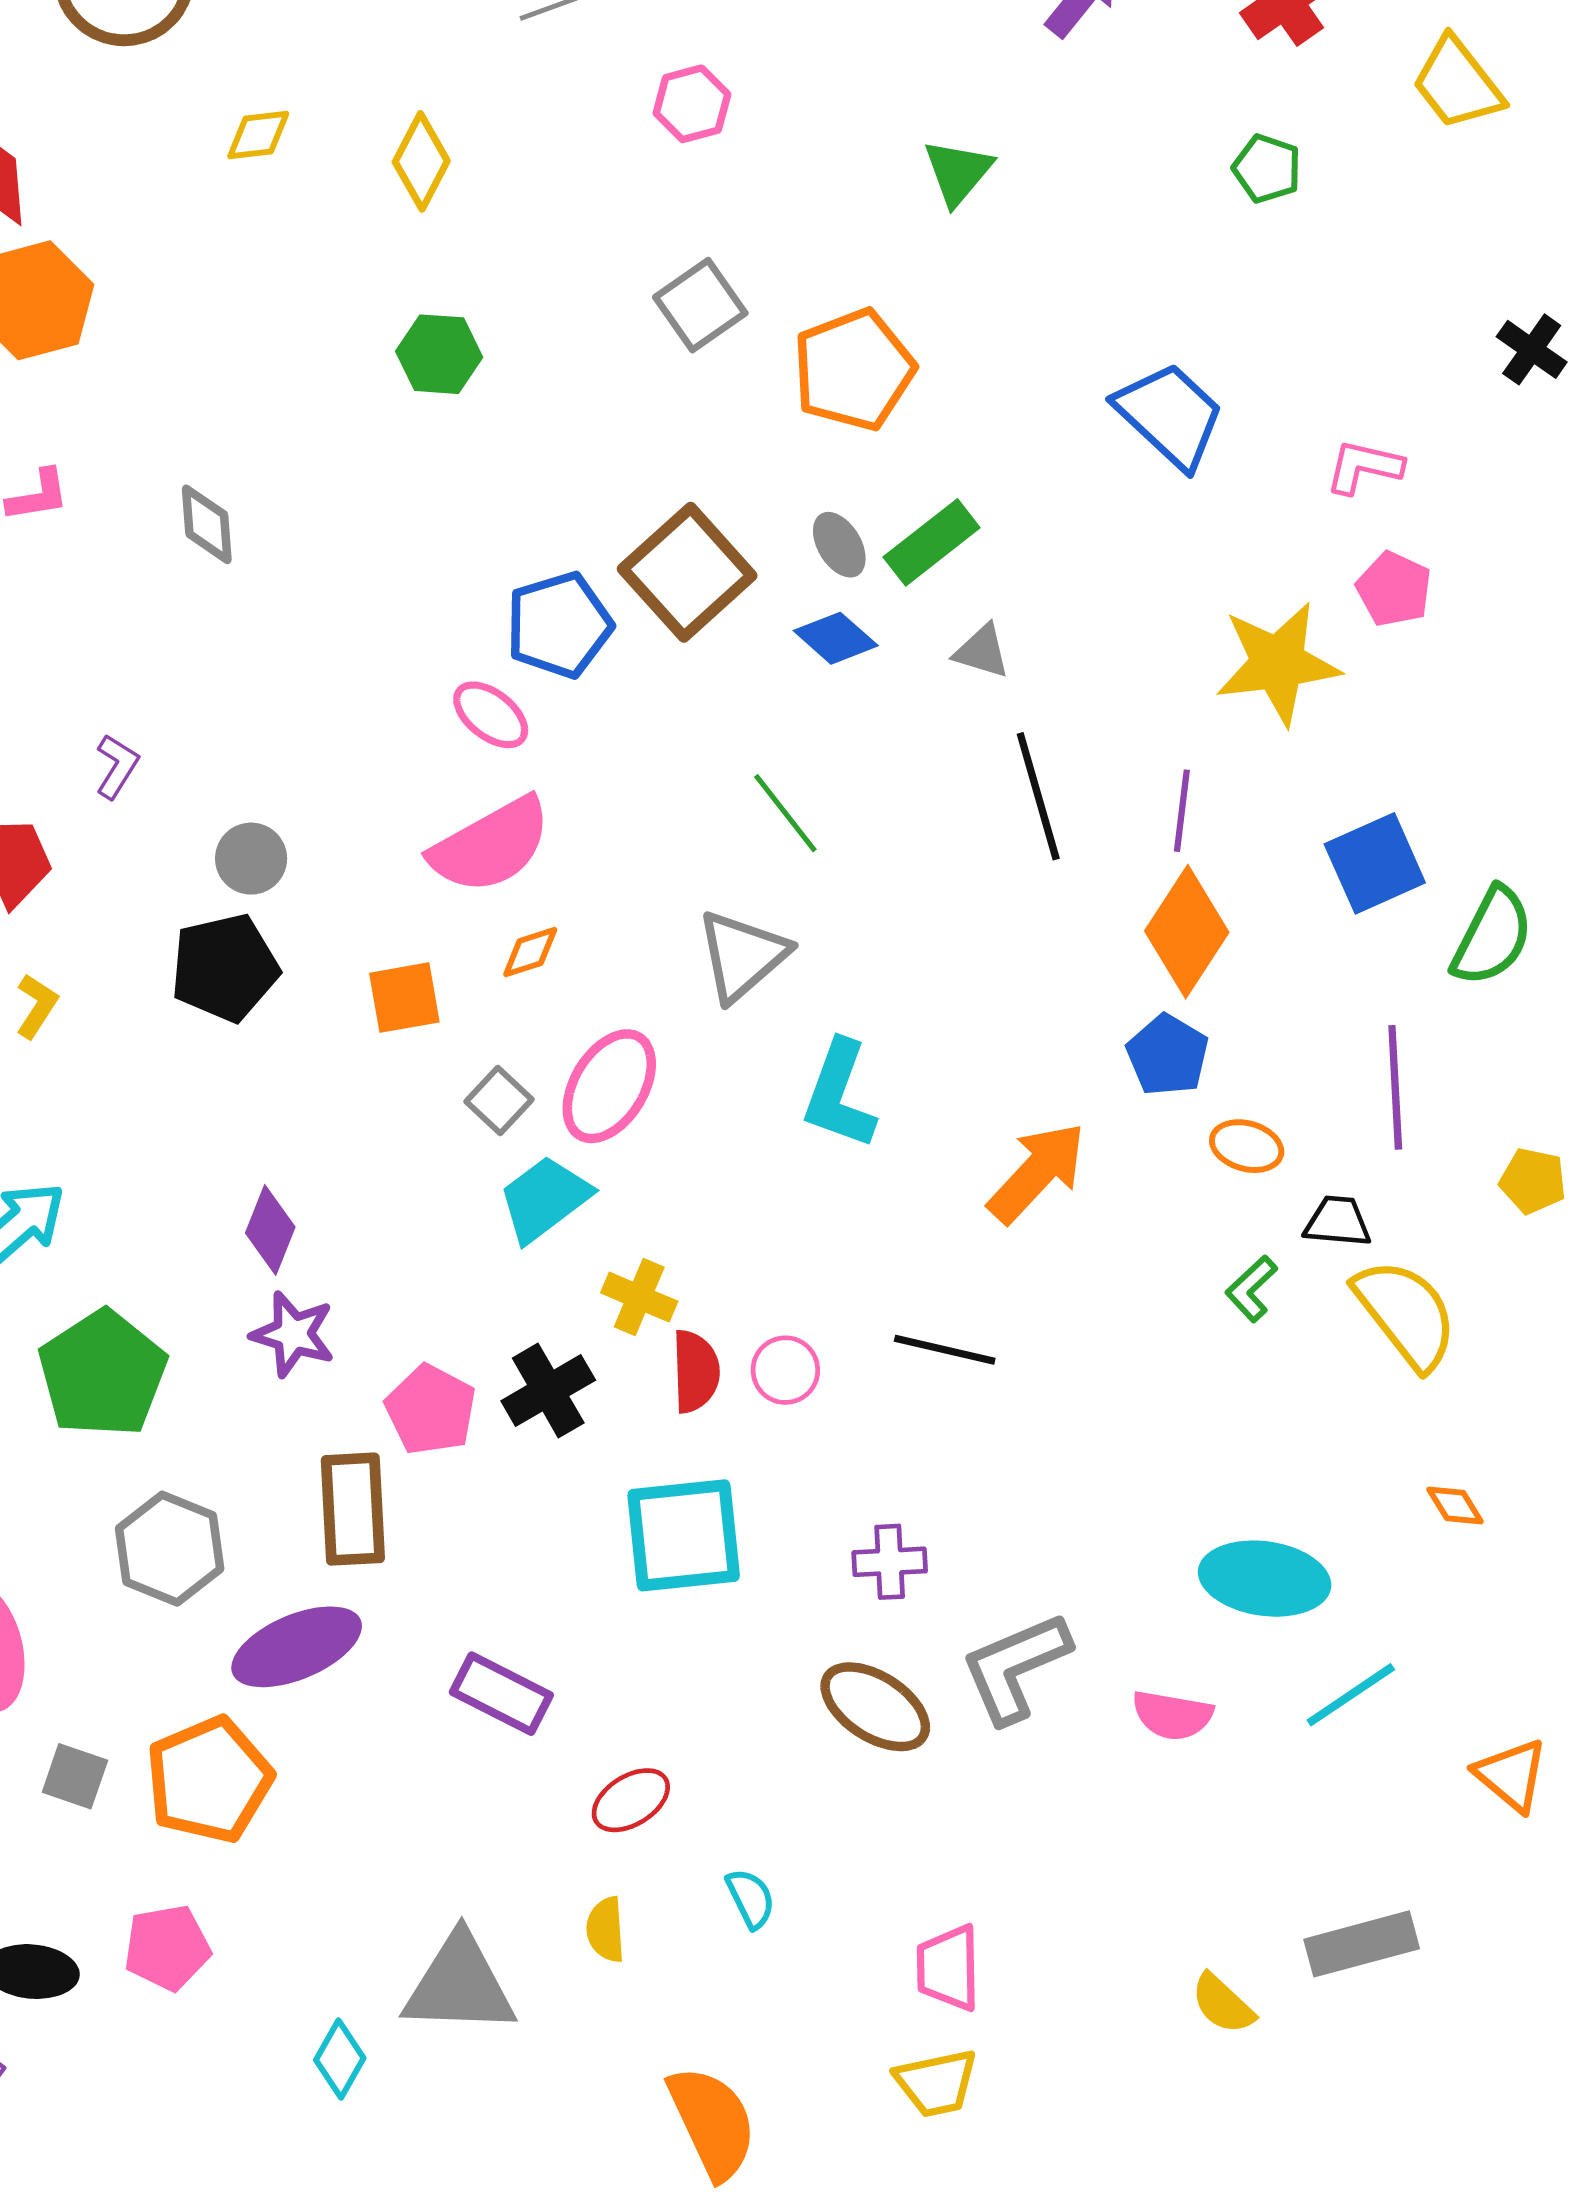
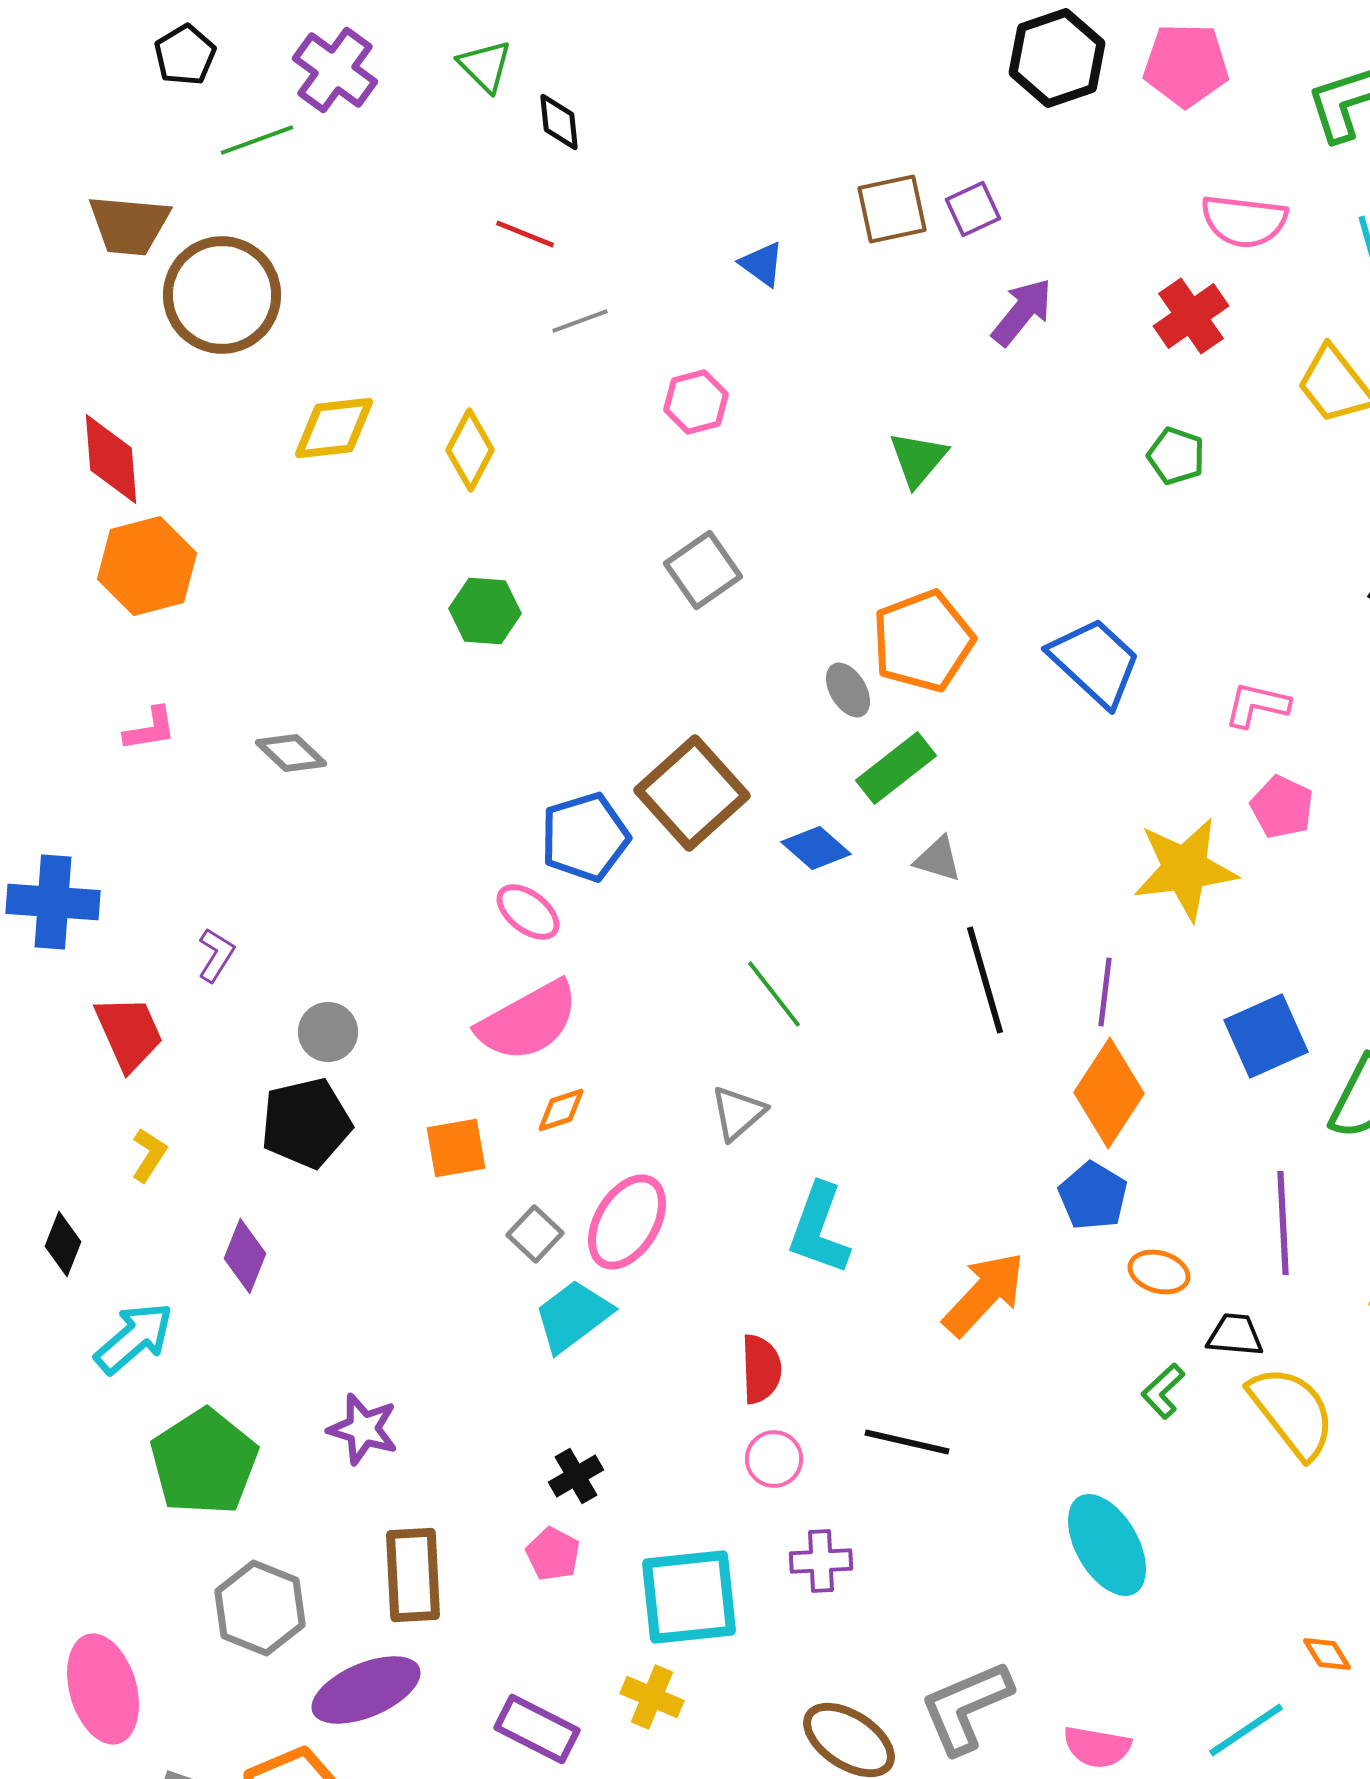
yellow diamond: (258, 135) -> (334, 428), size x1.5
orange pentagon: (854, 370) -> (923, 641), moved
gray diamond: (207, 524) -> (291, 753), turned -42
gray ellipse: (839, 545) -> (848, 690), moved
gray triangle: (742, 956) -> (738, 1113), size x0.7
purple diamond: (270, 1230) -> (245, 1256), moved
yellow cross: (639, 1297) -> (652, 1697), moved
red semicircle: (696, 1371) -> (761, 1369), moved
black cross: (548, 1390) -> (576, 1476), size x0.7
pink pentagon: (431, 1410) -> (553, 1554), moved, size x0.7
orange diamond: (1455, 1505) -> (1327, 1654), moved
purple cross: (890, 1562) -> (821, 1561), moved
cyan ellipse: (1265, 1579) -> (1107, 1545), moved, turned 52

